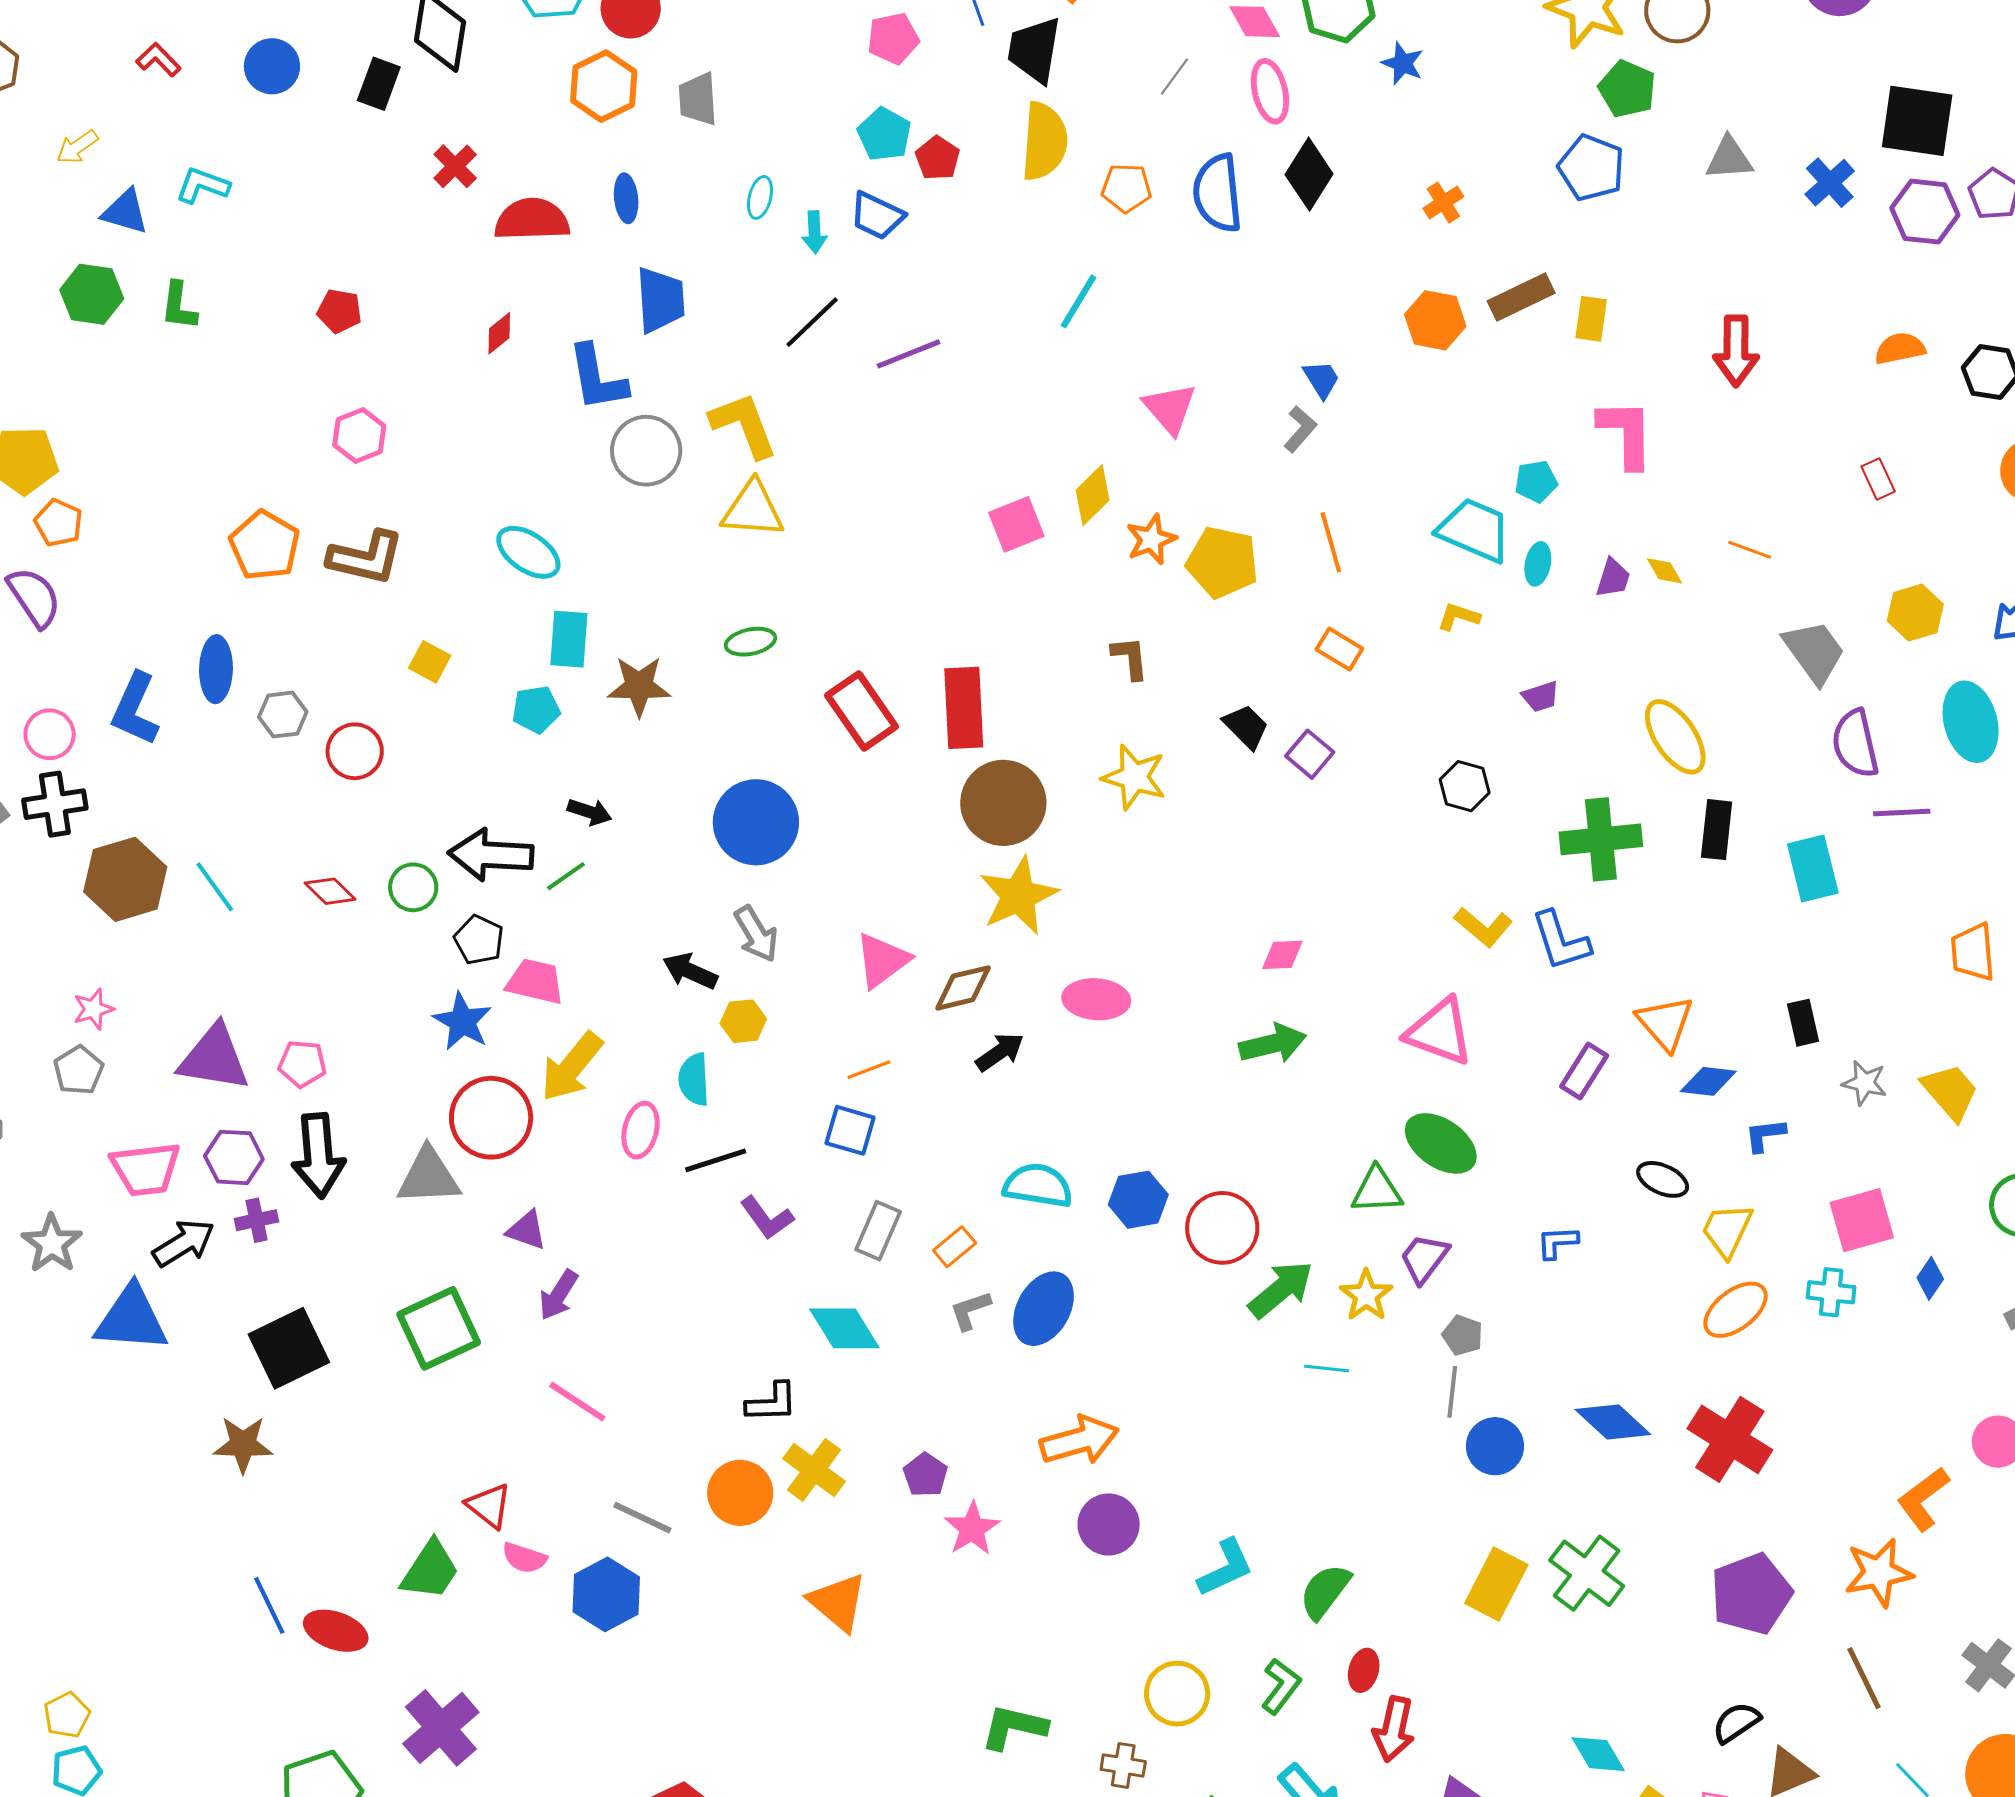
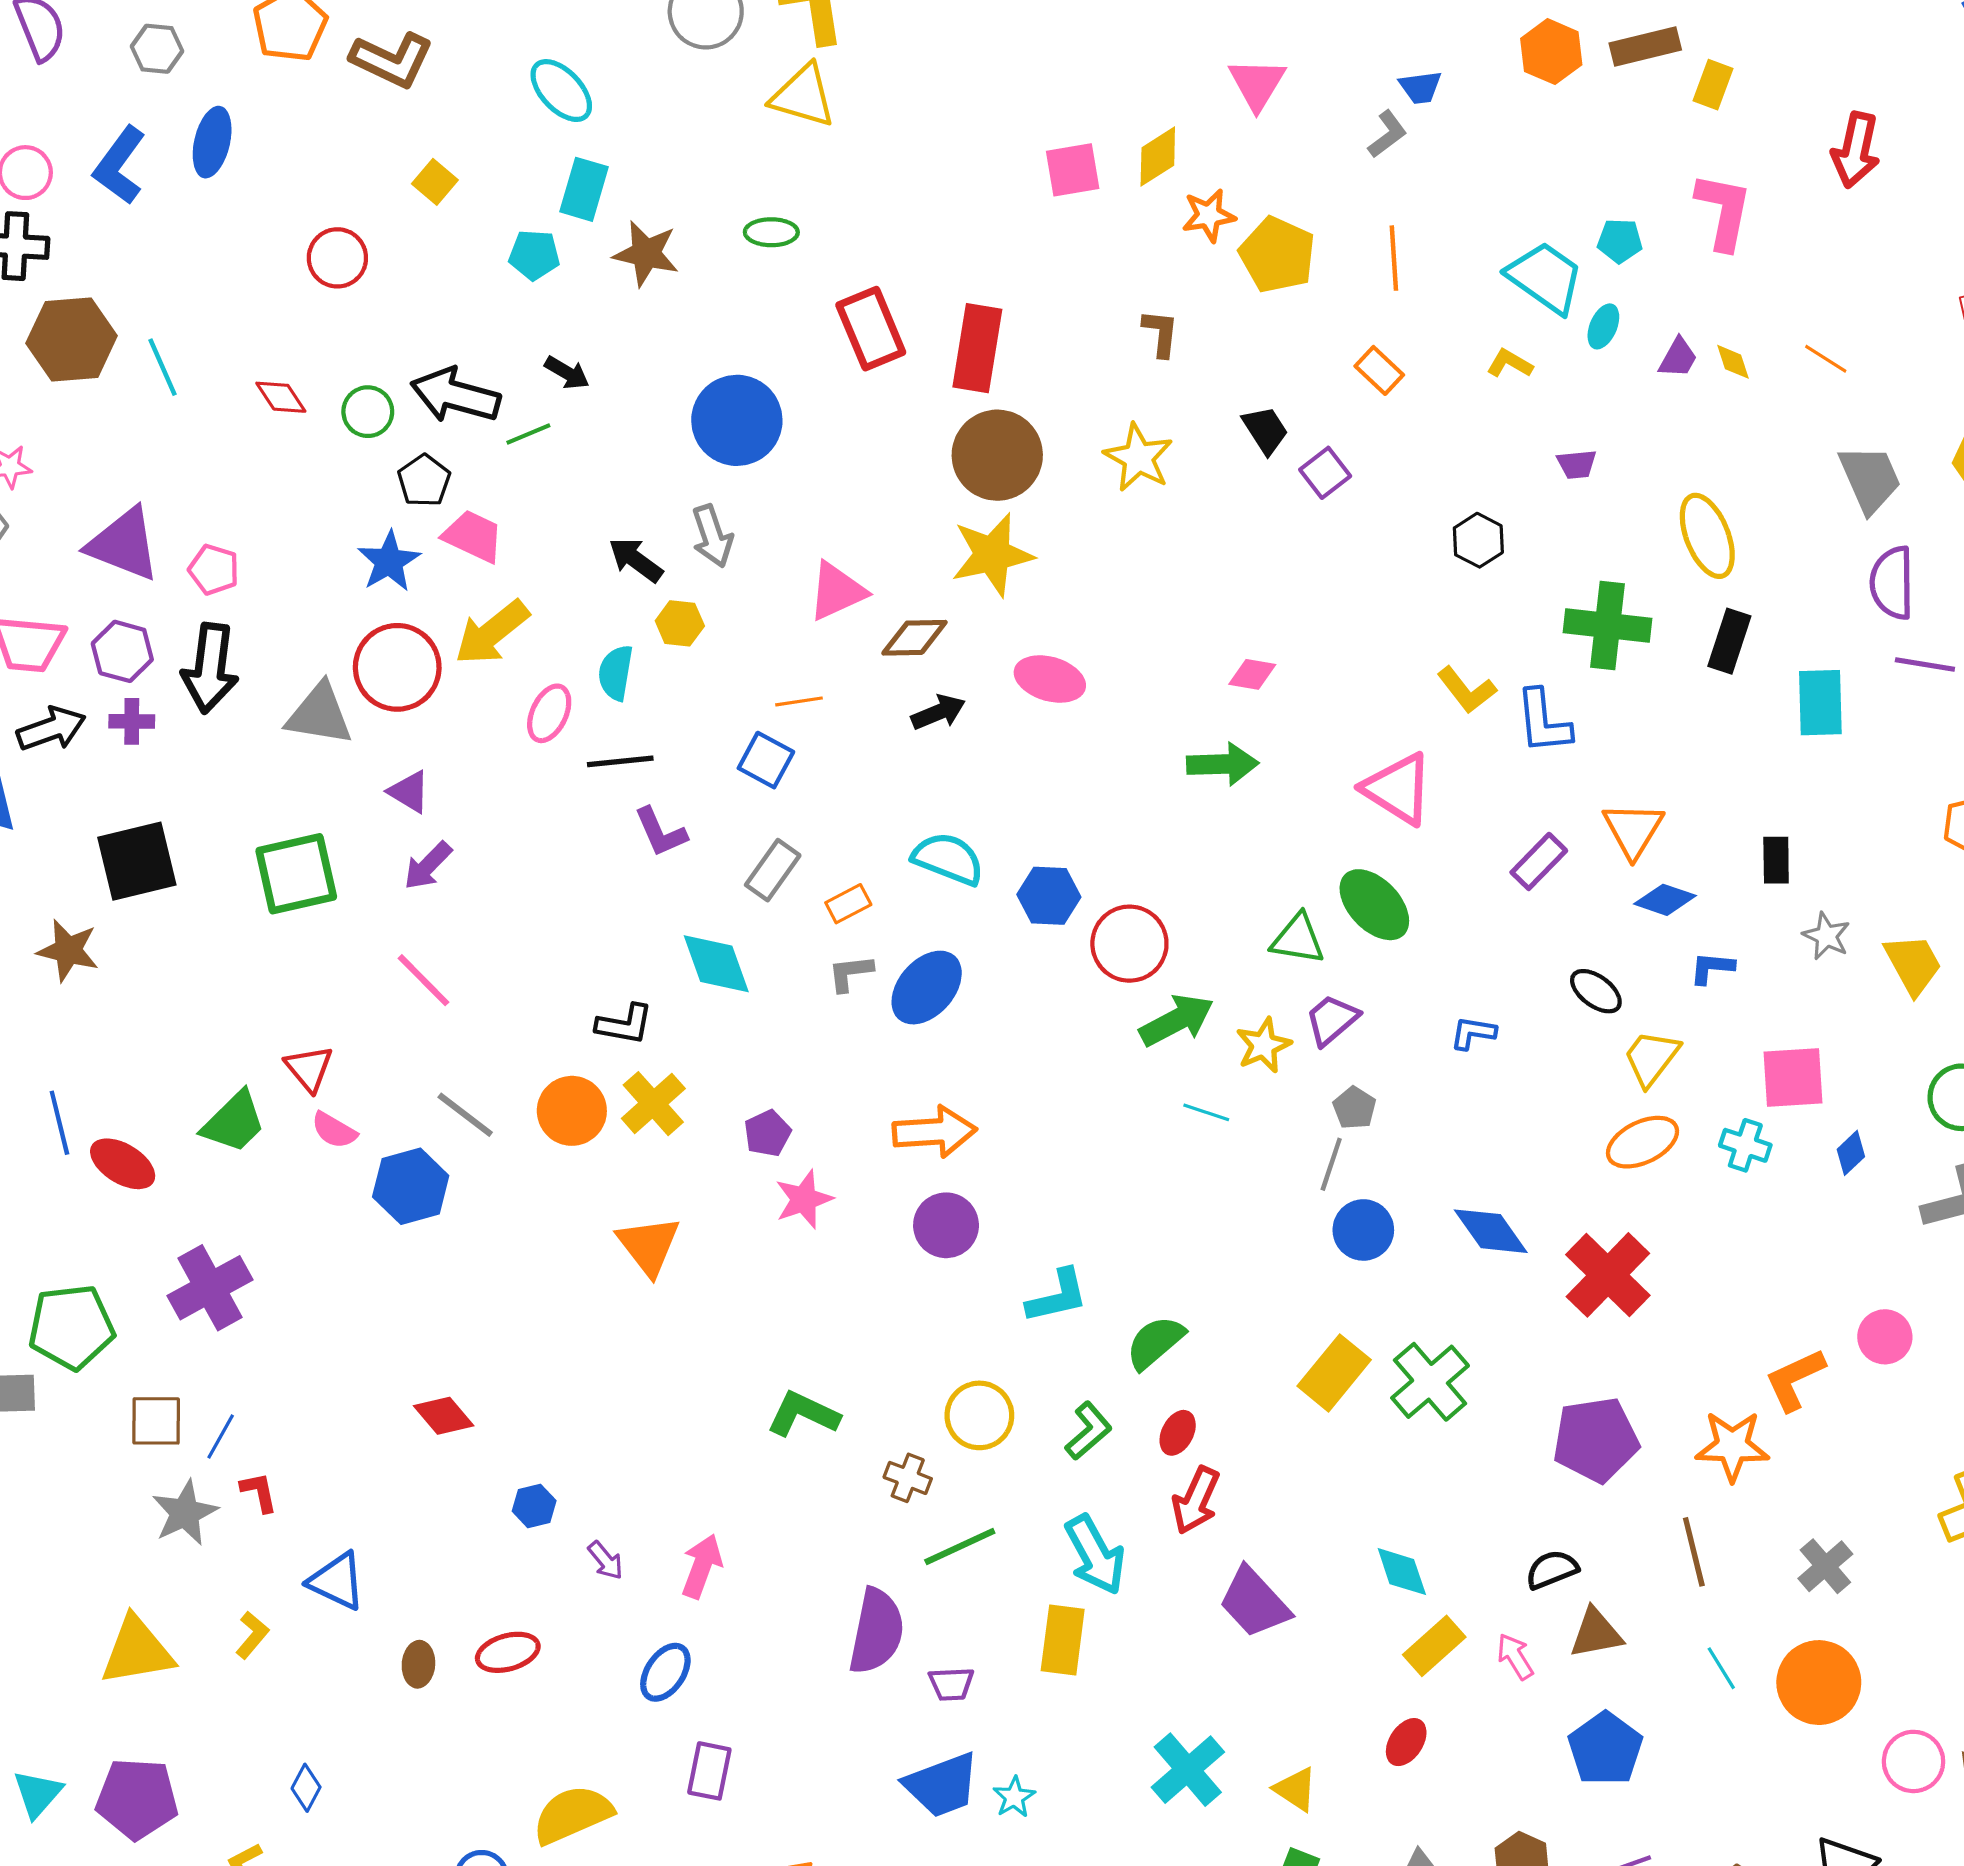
blue trapezoid: (1321, 379) -> (1420, 87), turned 102
gray hexagon: (283, 715) -> (157, 49), moved

